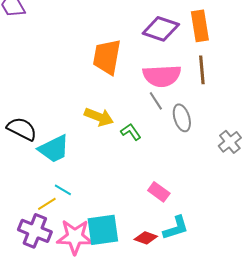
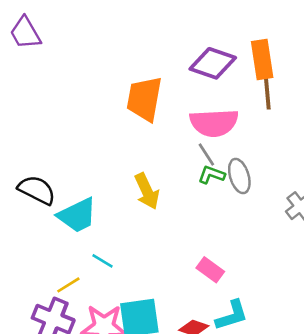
brown line: (202, 70) -> (267, 91), moved
yellow arrow: (99, 117) -> (147, 191), moved, turned 44
green L-shape: (131, 132) -> (211, 175), moved, turned -35
cyan line: (63, 190) -> (103, 261), moved

